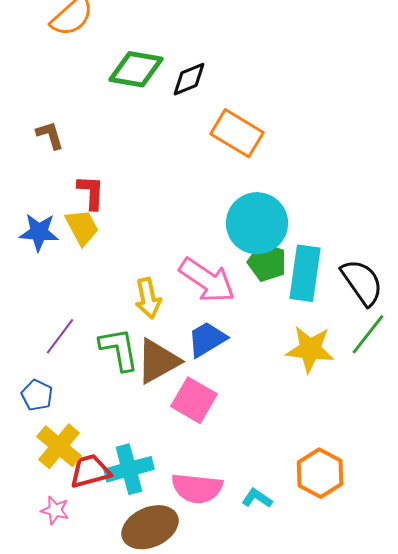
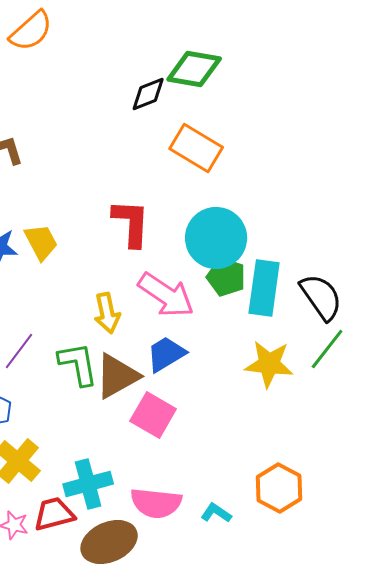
green diamond: (136, 69) -> (194, 69), moved
red L-shape: (91, 192) -> (131, 223), moved, size x1.4
red trapezoid: (90, 471) -> (54, 514), moved

